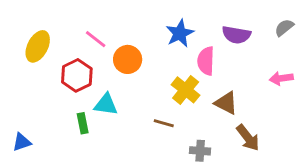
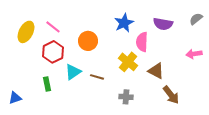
pink line: (96, 39) -> (53, 27), moved
cyan triangle: (106, 104) -> (73, 72), turned -42
green rectangle: (83, 123) -> (47, 84), moved
brown line: (164, 123) -> (97, 77), moved
gray cross: (200, 151) -> (126, 97), moved

